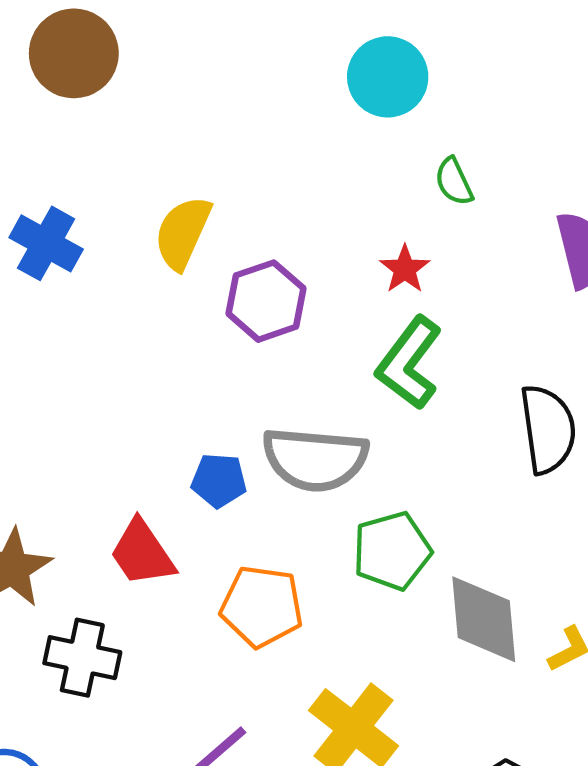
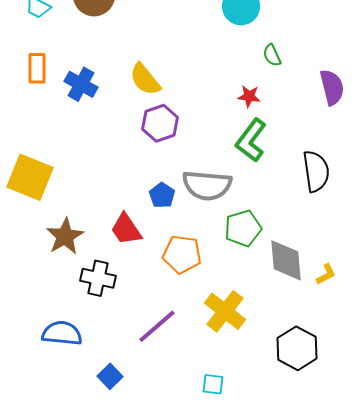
yellow semicircle: (183, 233) -> (145, 79), turned -63
red star: (405, 269) -> (249, 96), turned -30
purple hexagon: (266, 301) -> (160, 123), moved
blue pentagon: (219, 480) -> (162, 195), turned 30

